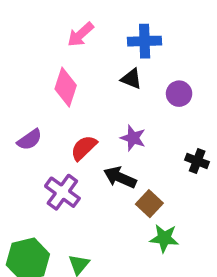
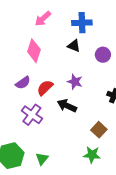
purple semicircle: (30, 140) -> (23, 83), moved
brown square: (149, 204) -> (99, 130), moved
green star: (164, 238) -> (92, 155), moved

